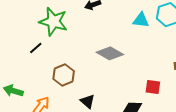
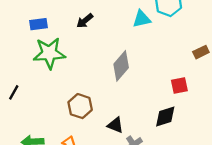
black line: (36, 48) -> (14, 92), moved
gray diamond: (110, 53) -> (121, 66), turned -60

